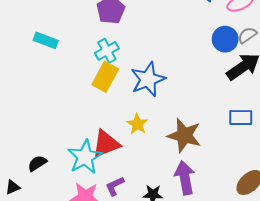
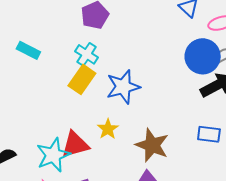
blue circle: (225, 39) -> (203, 56), size x1.4
cyan rectangle: (46, 40) -> (28, 50), moved
cyan cross: (107, 51) -> (87, 54), turned -35

